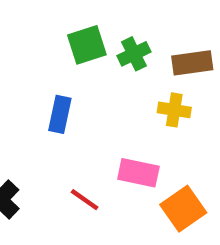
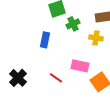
green cross: (134, 54) -> (73, 24), moved

